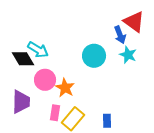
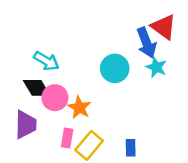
blue arrow: (120, 35) -> (147, 43), size x1.4
black diamond: (23, 59) -> (37, 88), moved

